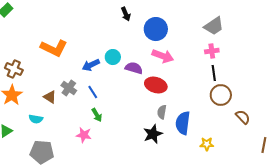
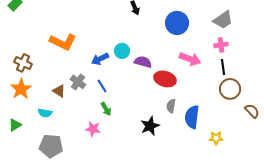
blue circle: (156, 29) -> (177, 23), moved
pink arrow: (163, 56) -> (190, 59), moved
black star: (153, 134) -> (150, 126), moved

